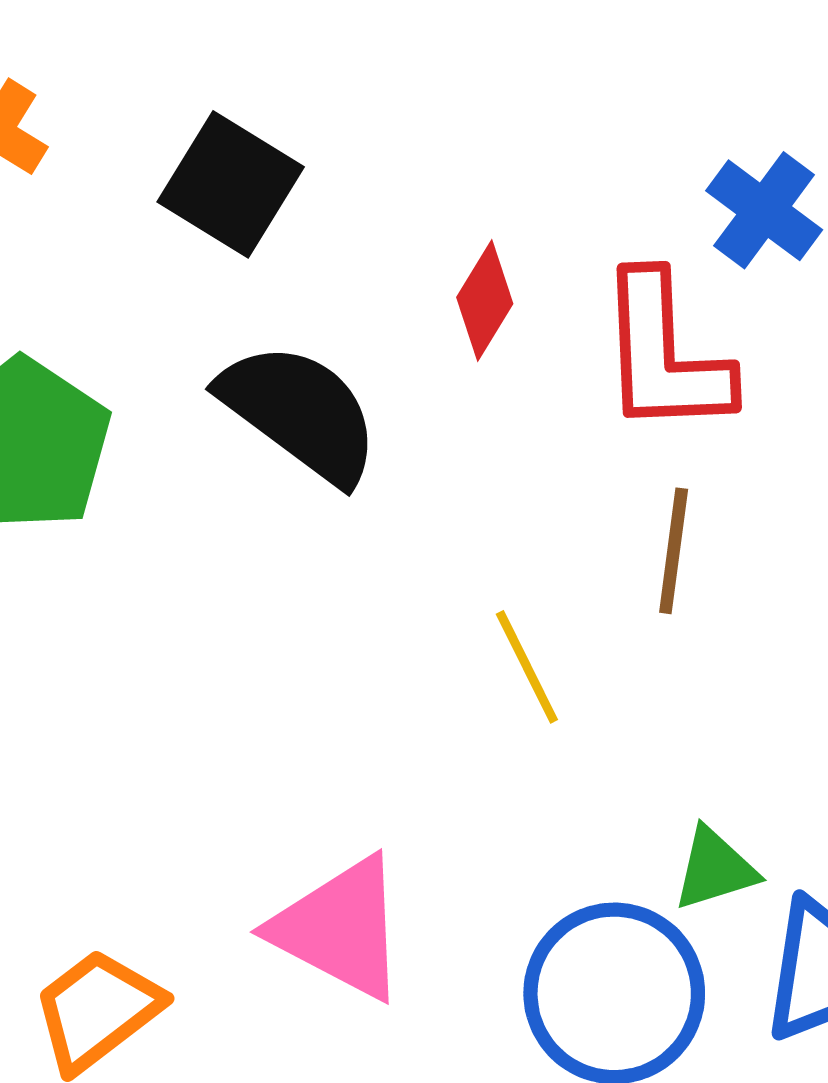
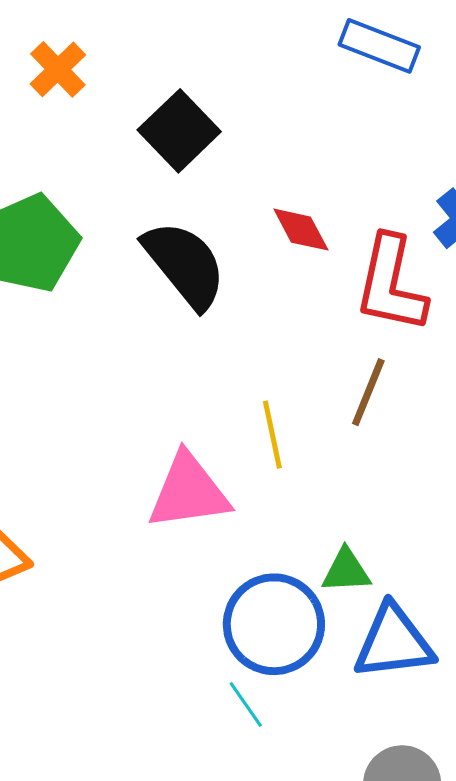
red diamond: (485, 300) -> (301, 230), turned -74
pink triangle: (340, 928) -> (189, 492), moved, turned -50

